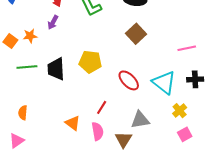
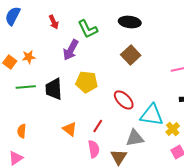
purple arrow: (53, 22) -> (71, 50), moved, size x1.5
cyan triangle: (164, 83) -> (152, 115), moved, turned -30
orange triangle: (73, 123) -> (70, 129), moved

